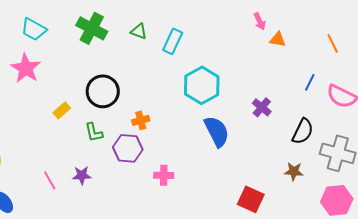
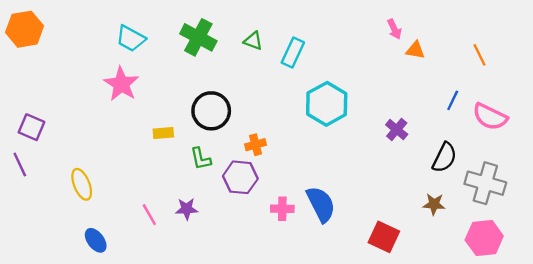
yellow rectangle: (62, 110) -> (163, 133), turned 36
blue semicircle: (217, 131) -> (321, 204), moved

